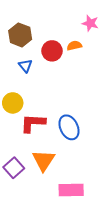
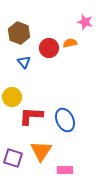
purple square: (14, 168) -> (13, 158), turned -30
pink rectangle: (71, 190) -> (65, 170), moved, size x0.7

